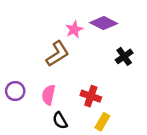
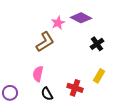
purple circle: (15, 91) -> (10, 93), moved
red cross: (91, 96) -> (75, 88), moved
yellow rectangle: (102, 122) -> (99, 76), moved

